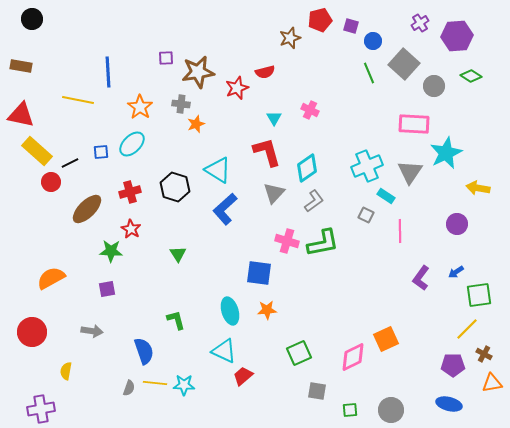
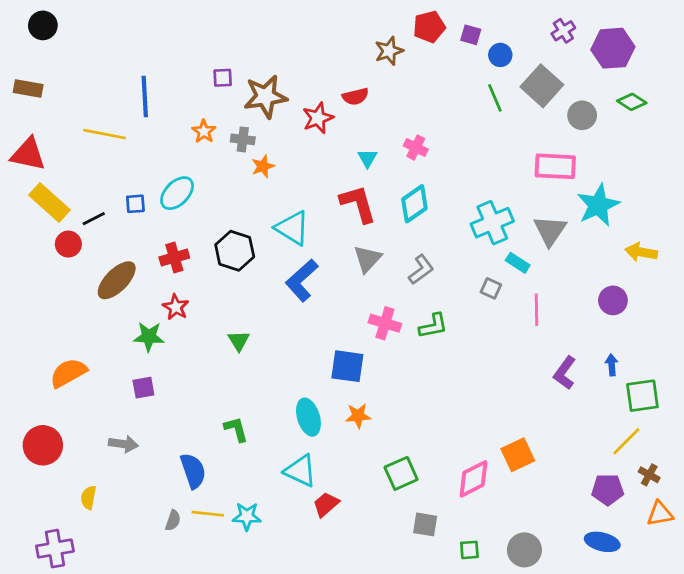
orange star: (140, 107) -> (204, 131), moved, size x0.7
cyan diamond: (307, 168) -> (414, 204), moved
green L-shape: (323, 243) -> (433, 326), size x0.7
blue arrow: (456, 272) -> (612, 365), turned 119

